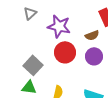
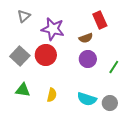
red circle: (65, 52) -> (46, 55), moved
gray square: (33, 65) -> (20, 56), moved

